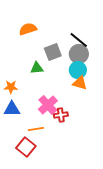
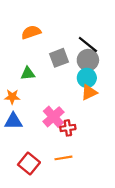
green triangle: (37, 68) -> (28, 73), moved
orange triangle: (80, 83) -> (89, 92), turned -42
orange line: (36, 129) -> (63, 158), moved

